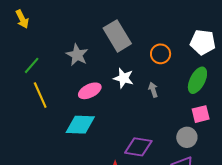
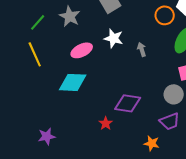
orange circle: (161, 54) -> (165, 15), moved
green line: (32, 65) -> (38, 22), moved

